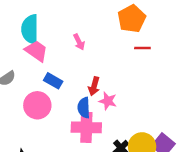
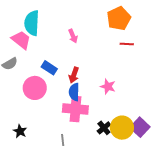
pink trapezoid: (36, 51) -> (21, 40), moved
red arrow: (94, 86) -> (74, 75), moved
pink star: (108, 101) -> (108, 86), moved

